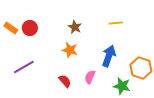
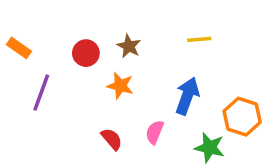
red circle: (30, 28) -> (86, 53), moved
purple line: (24, 67) -> (41, 93), moved, turned -40

